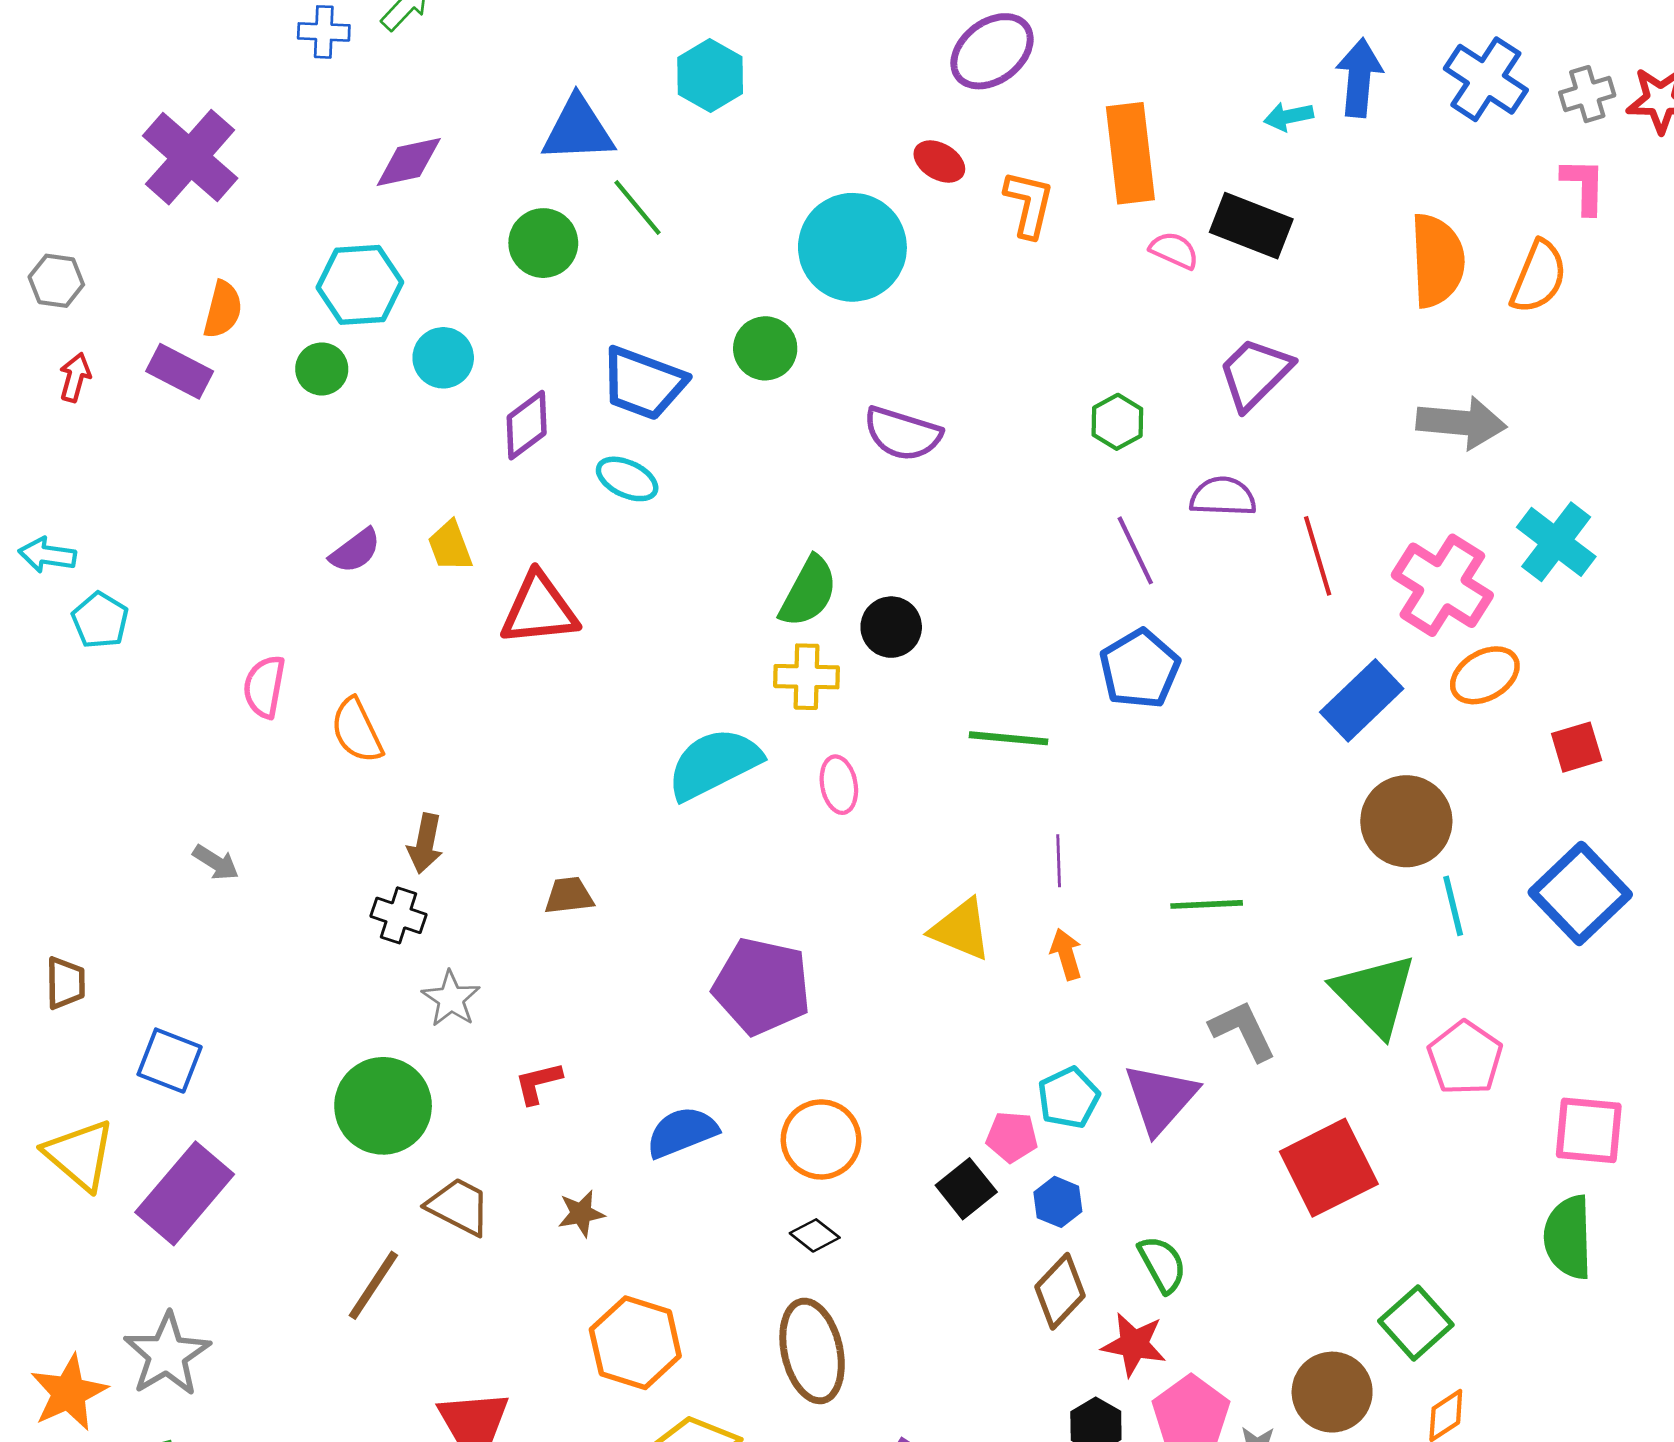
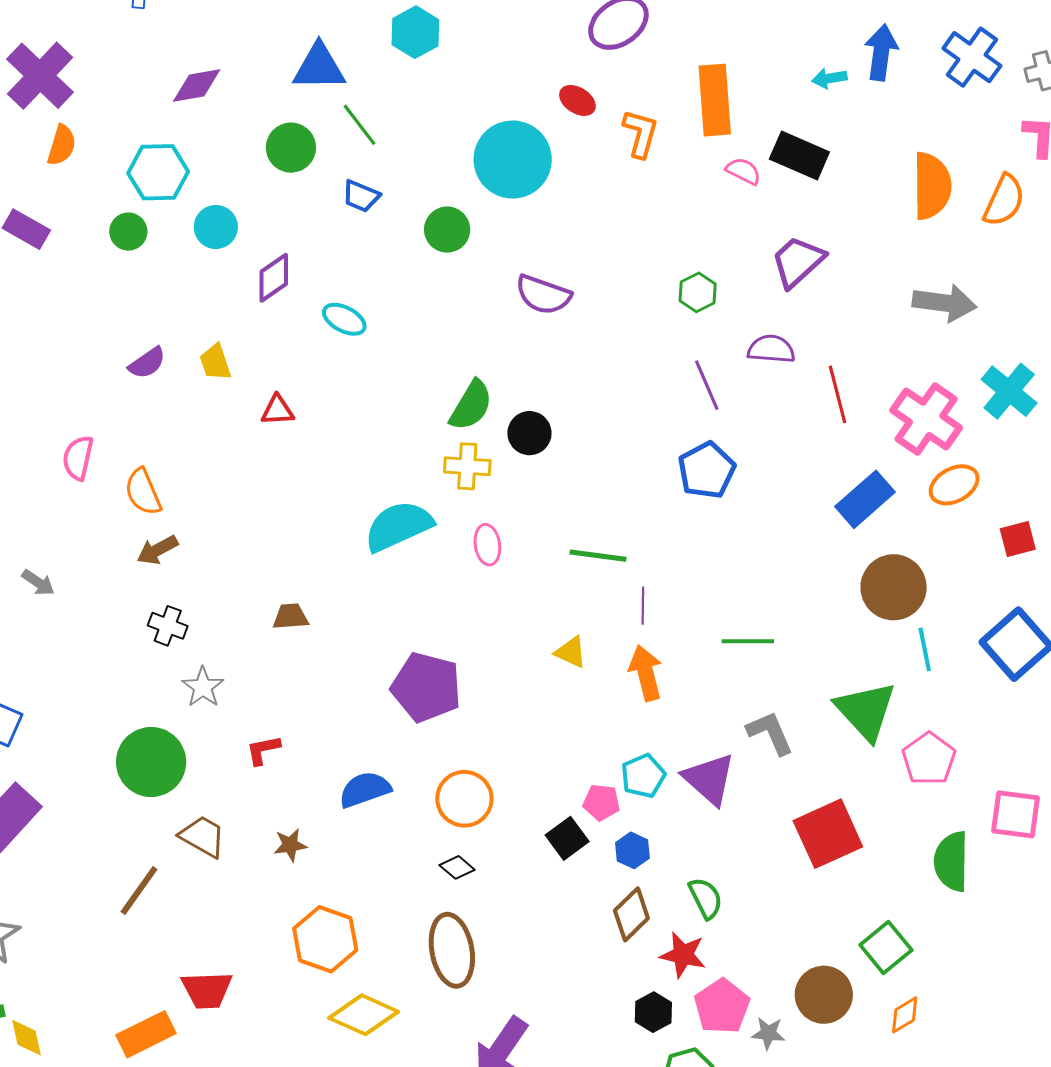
orange semicircle: (223, 310) -> (62, 145), moved
blue trapezoid: (643, 383) -> (361, 196), moved, size x0.6
red triangle: (539, 609) -> (277, 410), size x0.6
green line: (1008, 738) -> (598, 556), moved
brown arrow: (425, 844) -> (157, 550), moved, turned 48
yellow triangle: (961, 930) -> (571, 652), size x0.7
orange arrow: (1066, 954) -> (646, 673), size x1.5
purple triangle: (1160, 1098) -> (709, 779), turned -32
green semicircle: (1568, 1237) -> (951, 861), moved

